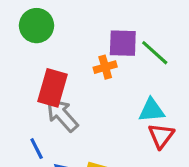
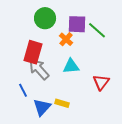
green circle: (37, 26) -> (45, 18), moved
orange cross: (105, 67) -> (66, 39), turned -32
cyan triangle: (152, 110) -> (71, 66), moved

